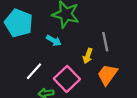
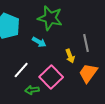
yellow arrow: (88, 56) -> (70, 56), turned -40

